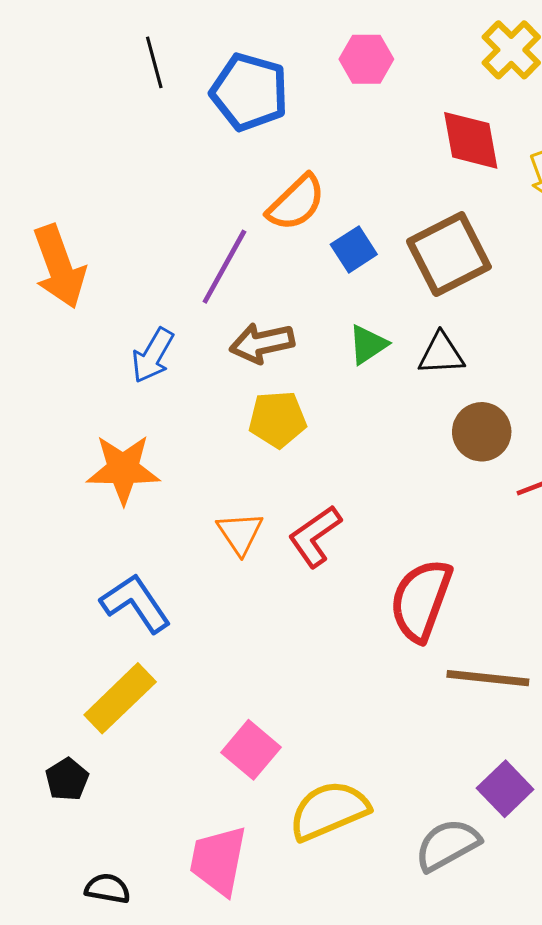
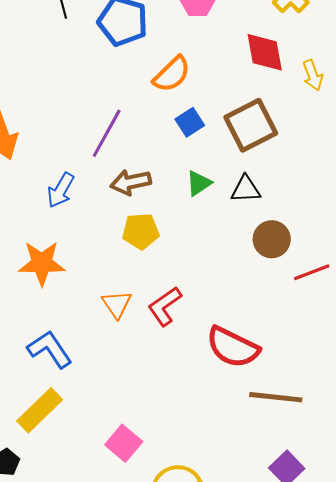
orange semicircle: (296, 203) -> (172, 74), moved
red semicircle: (421, 600) -> (233, 347), turned -84

